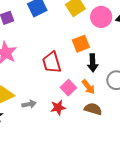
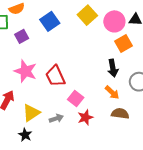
orange square: (81, 44) -> (124, 43), moved
red trapezoid: (52, 62) -> (55, 76), moved
pink square: (68, 88) -> (76, 99), moved

